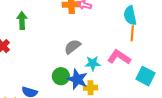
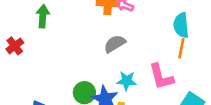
gray semicircle: (72, 47) -> (115, 44), moved
pink L-shape: (119, 57) -> (161, 77), turned -145

